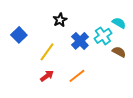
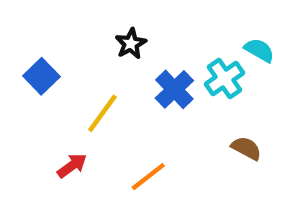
brown semicircle: (119, 52) -> (246, 148), moved
red arrow: (47, 76) -> (72, 166), moved
orange line: (77, 76) -> (148, 177), moved

